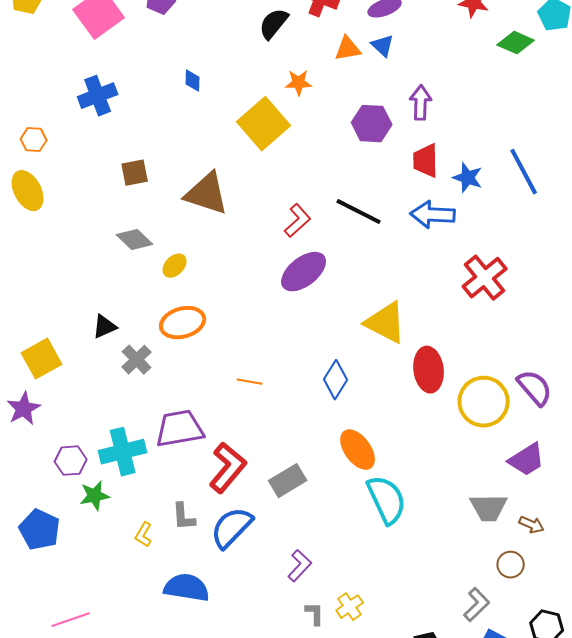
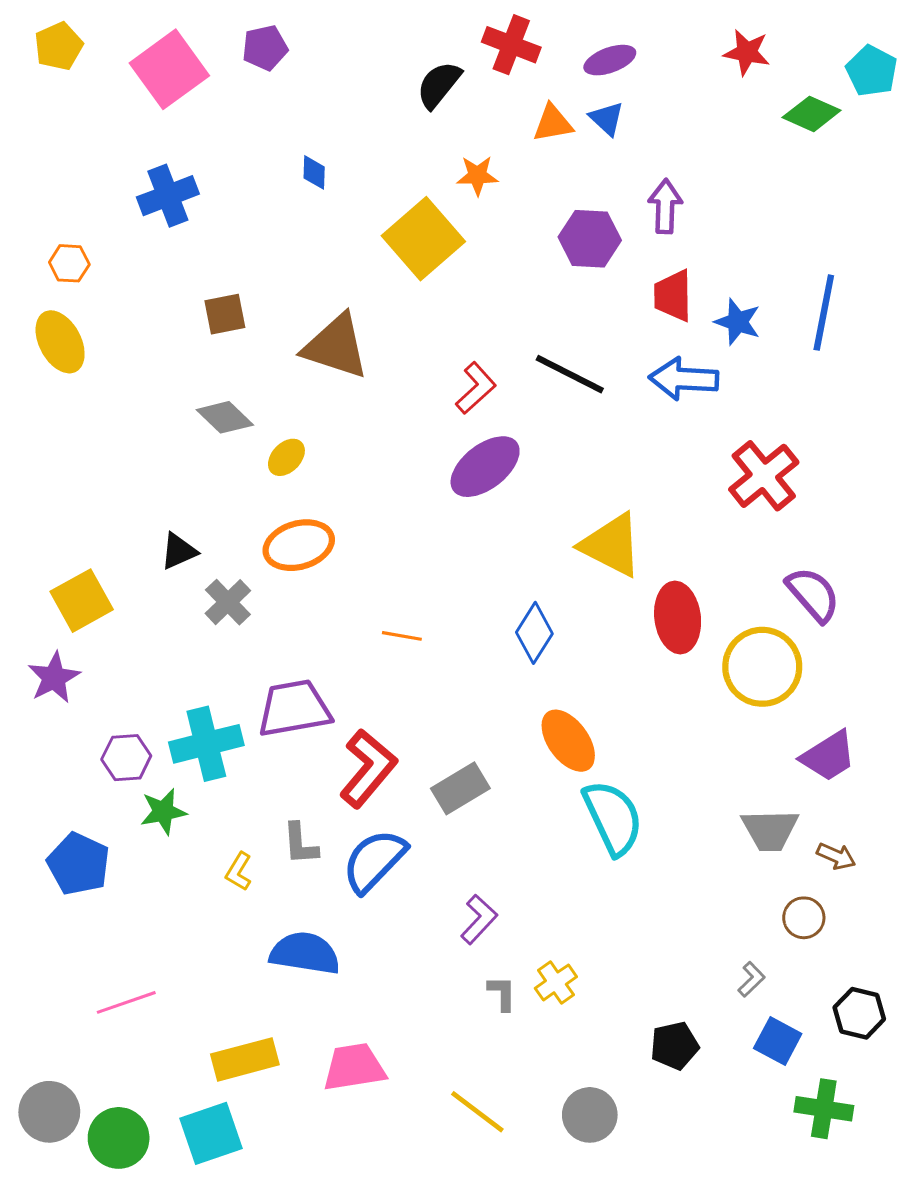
blue line: (524, 172) -> (824, 313), turned 39
purple semicircle: (535, 388) -> (813, 594), moved
gray L-shape: (477, 605) -> (751, 979), size x0.7

